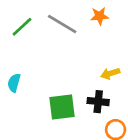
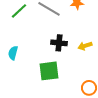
black cross: (98, 102) -> (59, 43), moved

